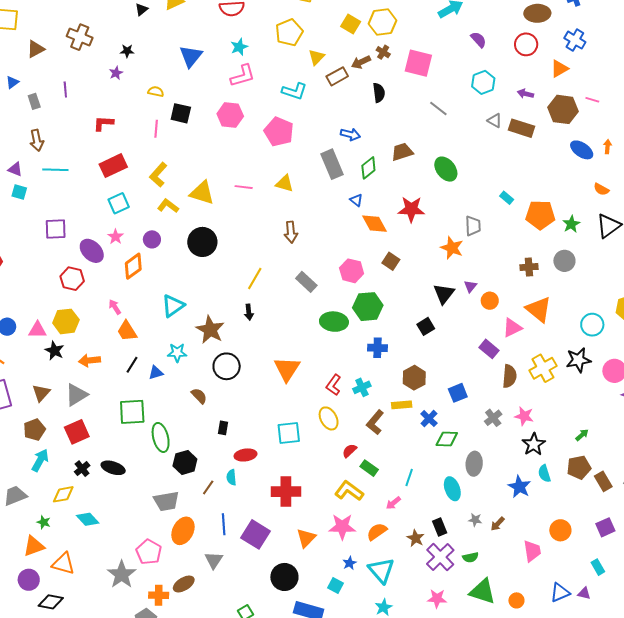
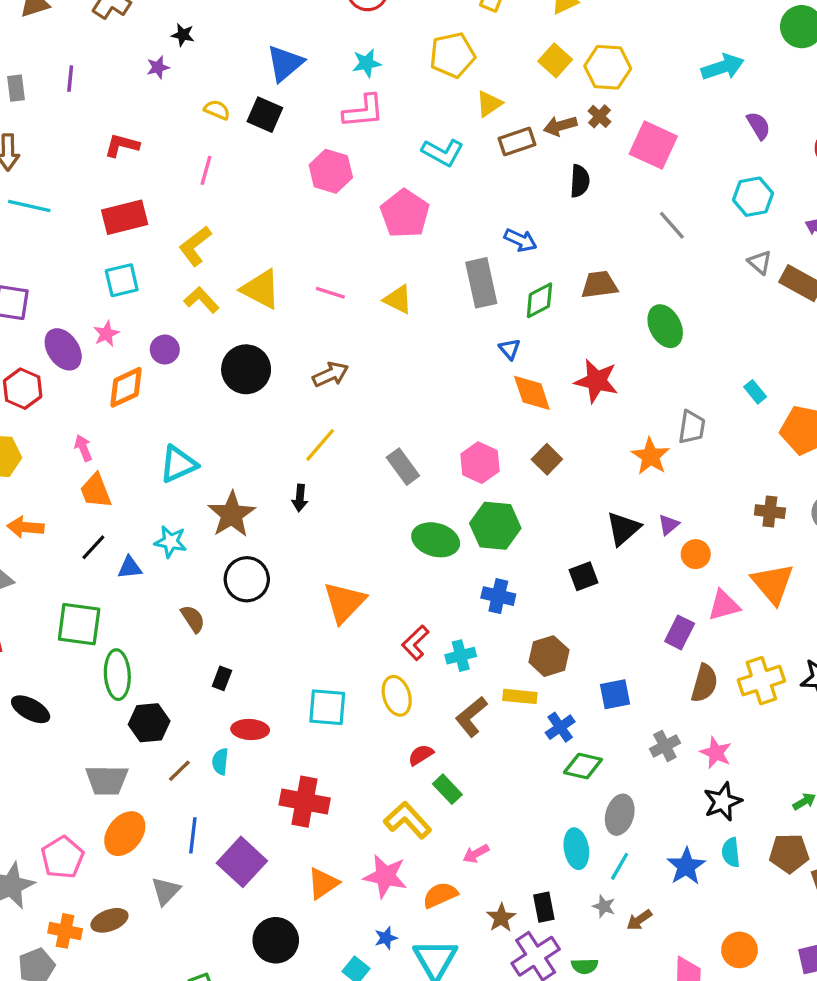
black square: (181, 113) -> (265, 115), moved
brown arrow: (291, 232) -> (331, 374), moved, turned -120
purple rectangle: (489, 349) -> (680, 632), turned 66
cyan line: (409, 478) -> (620, 866), moved

